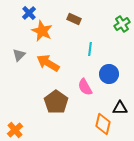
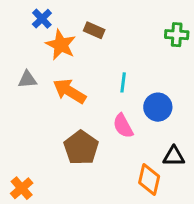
brown rectangle: (74, 19) -> (94, 30), moved
green cross: (122, 24) -> (177, 35), turned 35
cyan line: (90, 49) -> (123, 82), moved
gray triangle: (19, 55) -> (27, 80), turned 40

